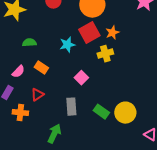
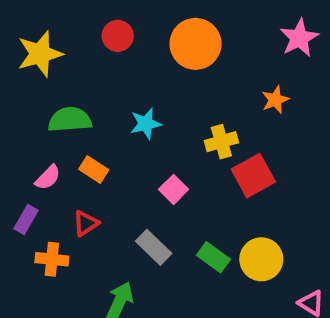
red square: (89, 33) -> (253, 176), moved
orange star: (112, 33) -> (275, 100), moved
green semicircle: (29, 43) -> (70, 120), size x1.5
gray rectangle: (71, 107) -> (154, 247), turned -42

